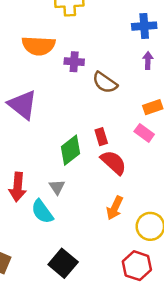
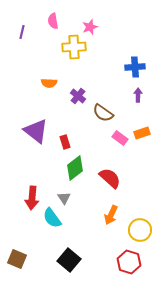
orange semicircle: (39, 46) -> (49, 83), size x0.6
purple cross: (74, 62) -> (78, 96), turned 35
pink rectangle: (144, 133) -> (120, 138), moved
red rectangle: (101, 137) -> (65, 142), moved

